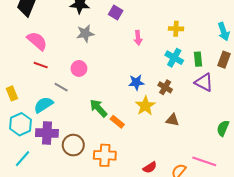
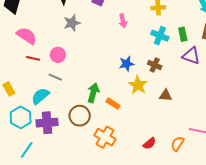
pink circle: (79, 68) -> (58, 55), moved
green arrow: (98, 108) -> (93, 93), turned 66
brown circle: (73, 145) -> (80, 116), moved
orange cross: (105, 155) -> (105, 137), turned 35

